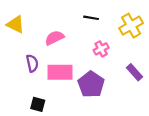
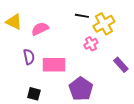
yellow cross: (131, 26) -> (104, 24), moved
pink semicircle: (54, 38) -> (40, 29), moved
purple pentagon: (91, 84) -> (81, 89), moved

